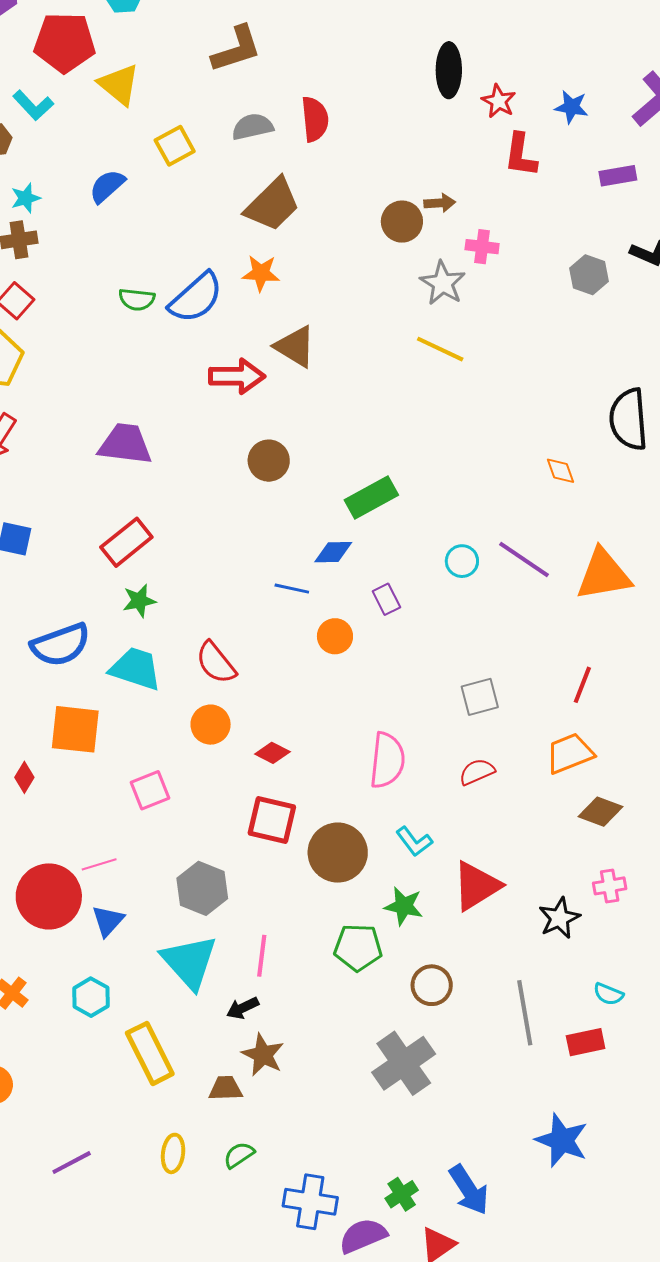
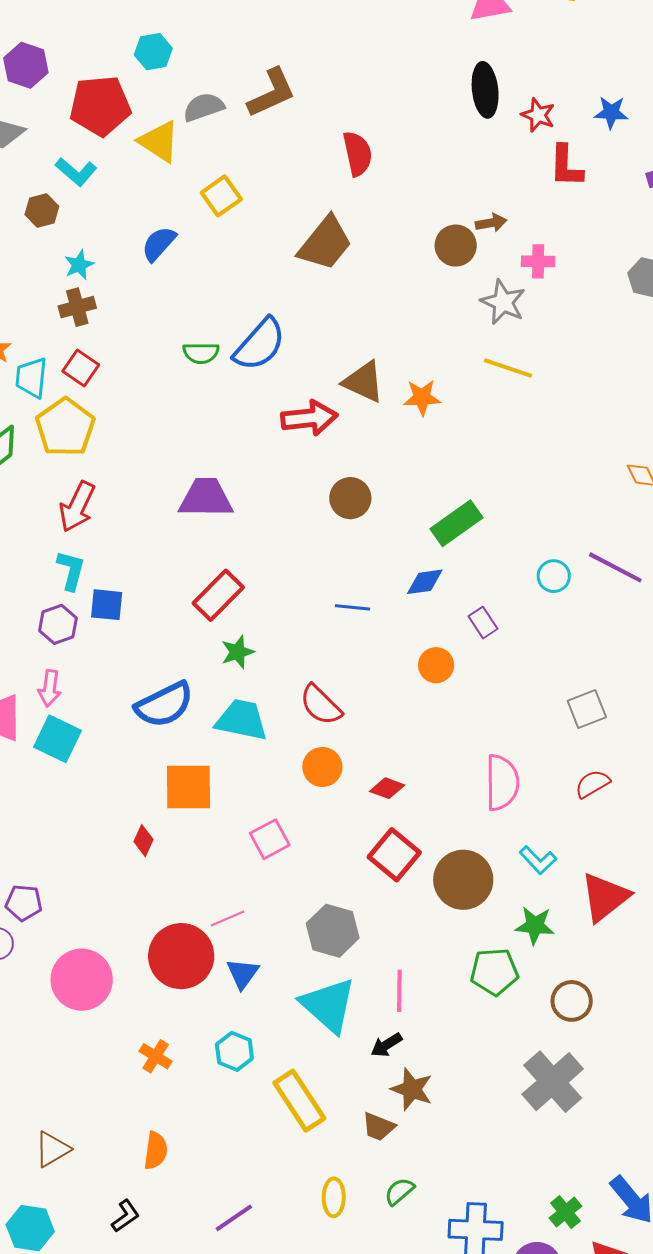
gray semicircle: (252, 127) -> (204, 107), moved
orange star: (261, 273) -> (422, 397), moved
blue line: (292, 589) -> (353, 607), moved
red square: (272, 820) -> (394, 855), turned 33
brown trapezoid: (226, 1088) -> (379, 1127), turned -150

